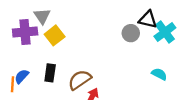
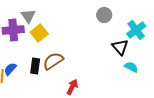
black triangle: (148, 20) -> (120, 47), moved, turned 36
gray circle: (131, 33) -> (104, 15), moved
brown semicircle: (80, 80) -> (53, 61), moved

